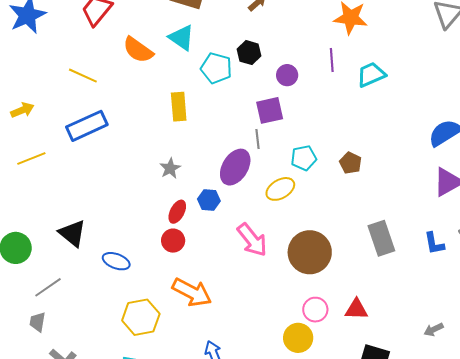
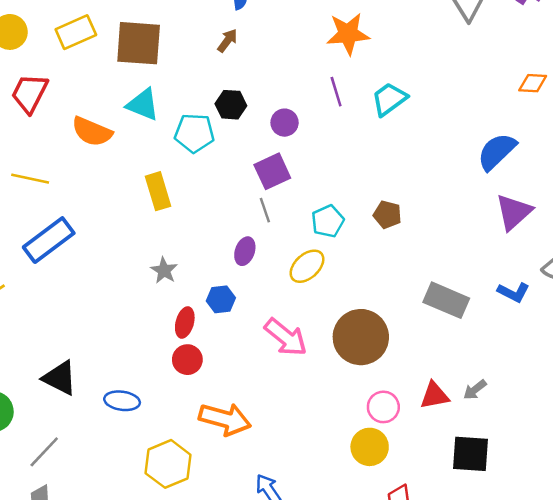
purple ellipse: (235, 167) -> (245, 251), size x0.6
gray rectangle: (381, 238) -> (446, 300), turned -36
blue L-shape: (434, 243) -> (514, 292), turned -40
gray arrow: (434, 330) -> (475, 390), moved

